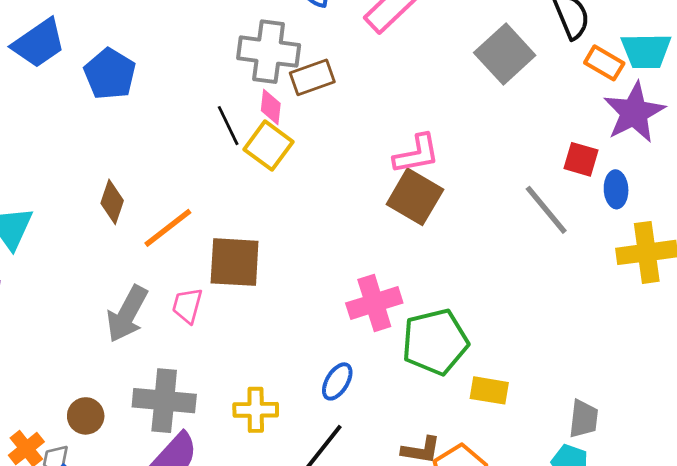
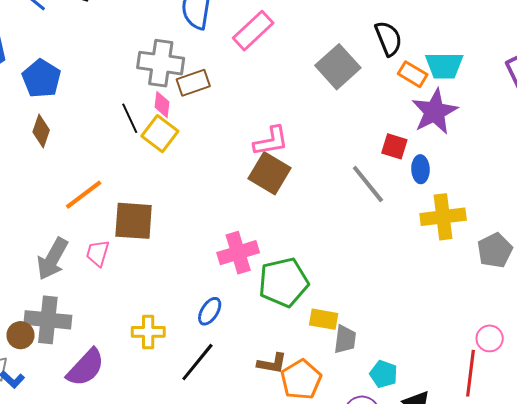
brown diamond: (112, 202) -> (41, 131), moved
gray cross: (164, 401) -> (48, 320), moved
gray trapezoid: (584, 419) -> (345, 339), moved

